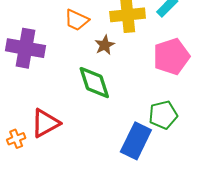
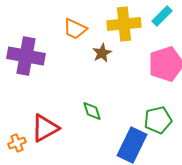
green diamond: (94, 83) -> (92, 111), moved, size x0.6

